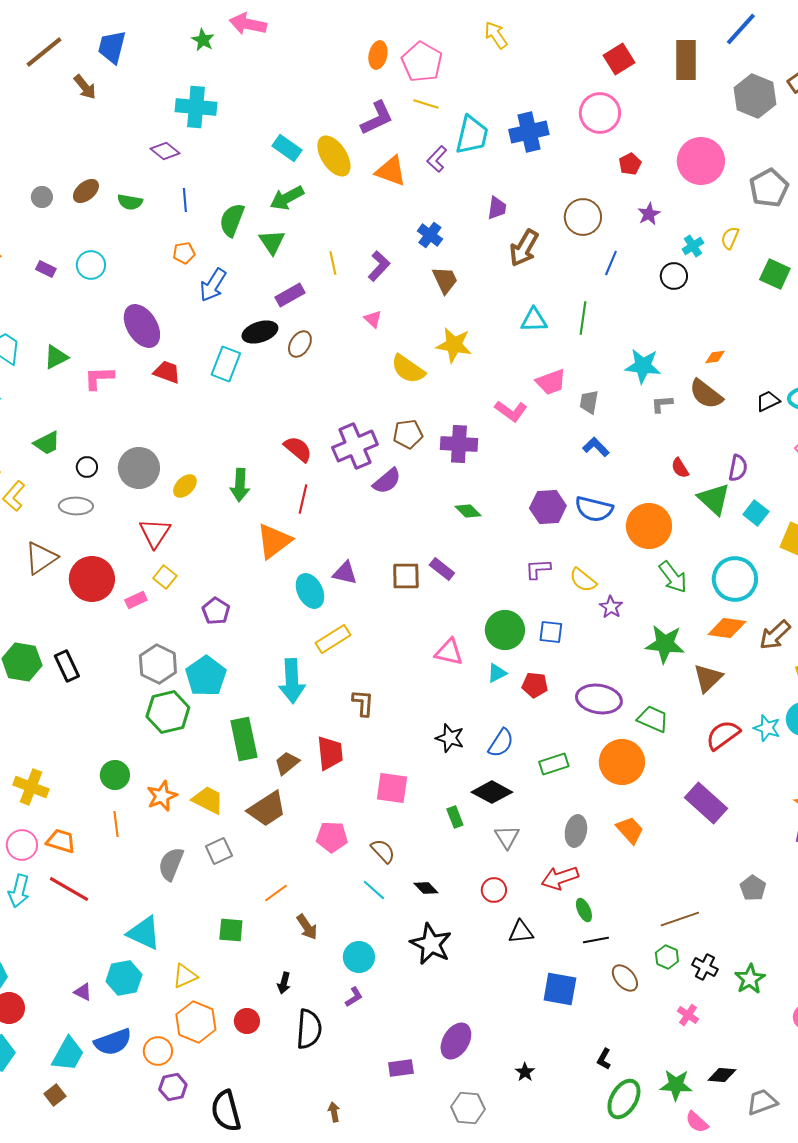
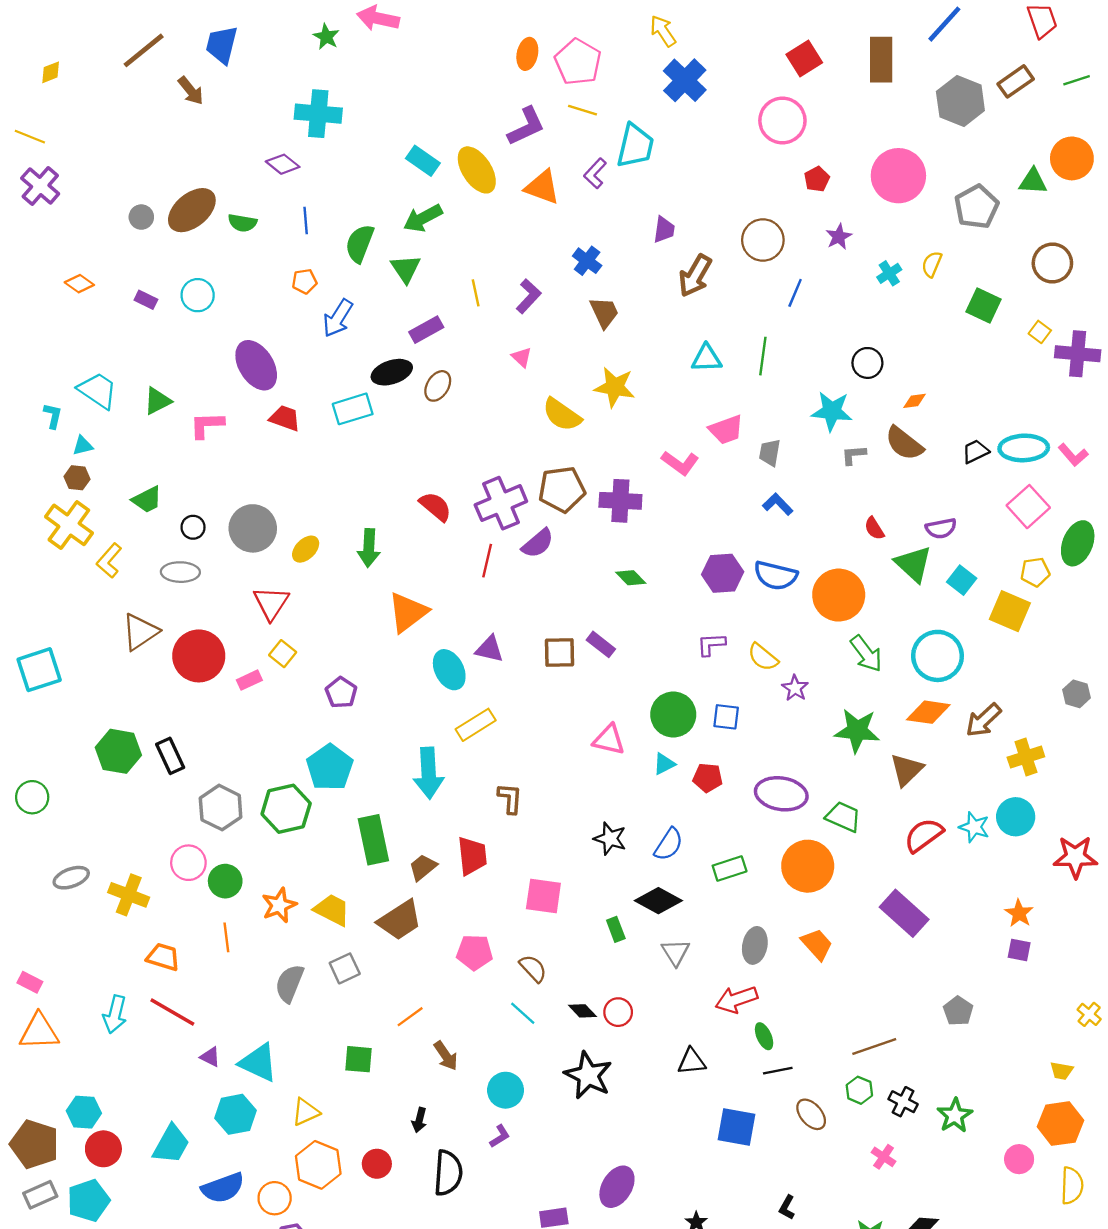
blue cross: (529, 132) -> (685, 80), moved, turned -33
brown ellipse: (86, 191) -> (192, 210), size x1.6
black circle: (674, 276) -> (867, 363), moved
cyan rectangle: (226, 364) -> (353, 409), turned 52
brown pentagon: (408, 434) -> (562, 489), size x1.4
purple semicircle: (738, 468) -> (941, 528), turned 68
red line: (303, 499) -> (487, 561), moved
gray hexagon: (158, 664) -> (221, 808), moved
pink circle: (22, 845) -> (188, 863), moved
red circle: (494, 890) -> (618, 1012), moved
purple triangle: (83, 992) -> (210, 1057), moved
cyan trapezoid: (68, 1054) -> (171, 1144), moved

